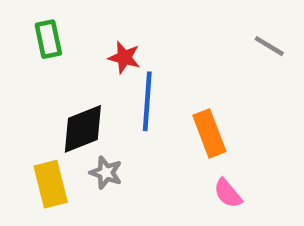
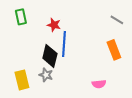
black diamond: (83, 129) -> (50, 56), moved, turned -55
orange rectangle: (209, 133) -> (114, 50), moved
pink semicircle: (228, 193) -> (99, 84), turned -56

